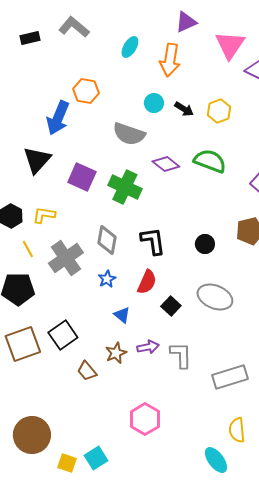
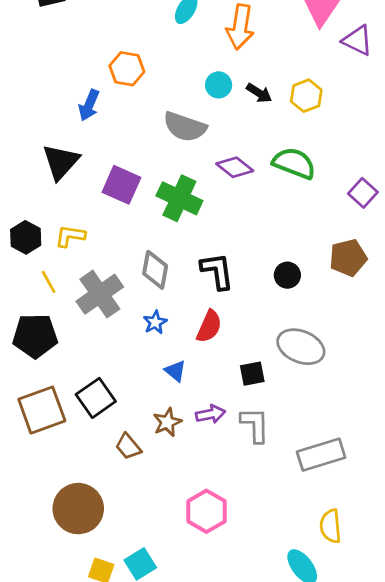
blue arrow: (58, 118) -> (89, 105), size x0.7
black square: (171, 306) -> (252, 374), moved, turned 36
brown circle: (32, 435) -> (78, 509), moved

